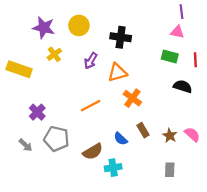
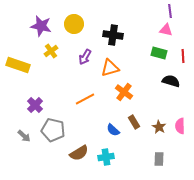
pink semicircle: (192, 134) -> (180, 126), turned -133
brown semicircle: (93, 152) -> (79, 153), moved

